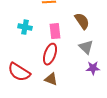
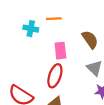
cyan cross: (25, 27) -> (31, 29), moved

